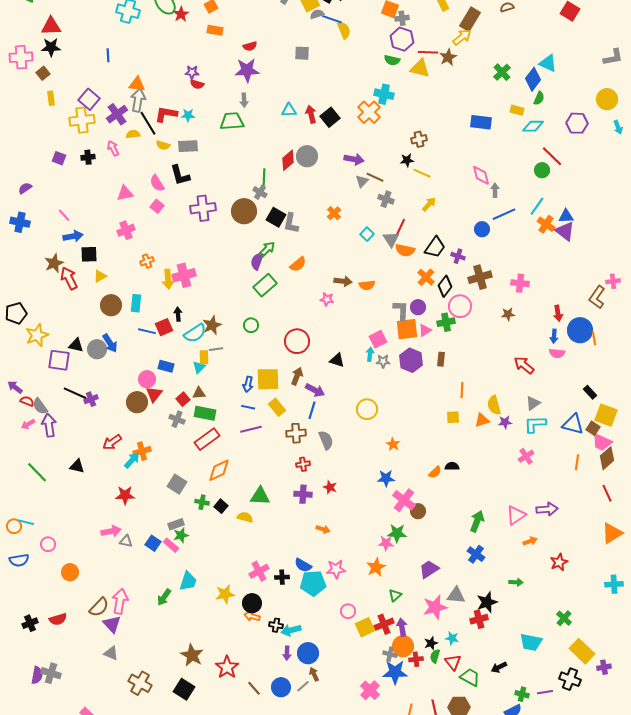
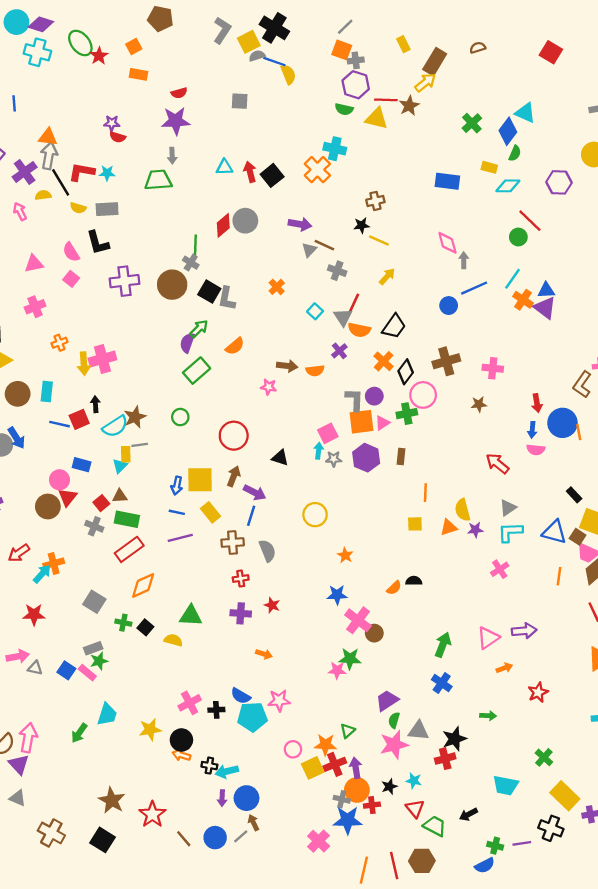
purple cross: (458, 256) -> (339, 351), moved, turned 32
orange star: (376, 567) -> (325, 745), moved, turned 30
green semicircle: (435, 656) -> (394, 720), moved

